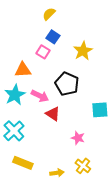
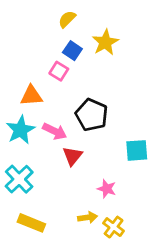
yellow star: (83, 51) -> (105, 42), moved
red triangle: (53, 114) -> (72, 156), turned 35
yellow arrow: (57, 173) -> (88, 217), moved

